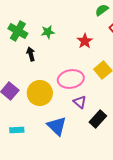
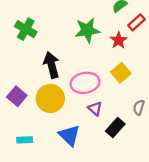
green star: (48, 32) -> (87, 30), moved, size x1.6
red star: (85, 41) -> (119, 40), moved
black arrow: (31, 54) -> (51, 65), moved, size x1.6

